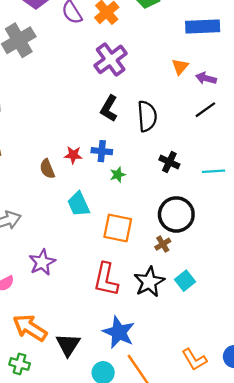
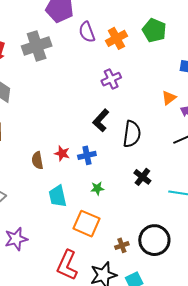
purple cross: (111, 59) -> (111, 79), size x0.7
blue cross: (102, 151) -> (87, 155), turned -30
green star: (118, 175) -> (97, 188), moved
black circle: (176, 214) -> (154, 240), moved

